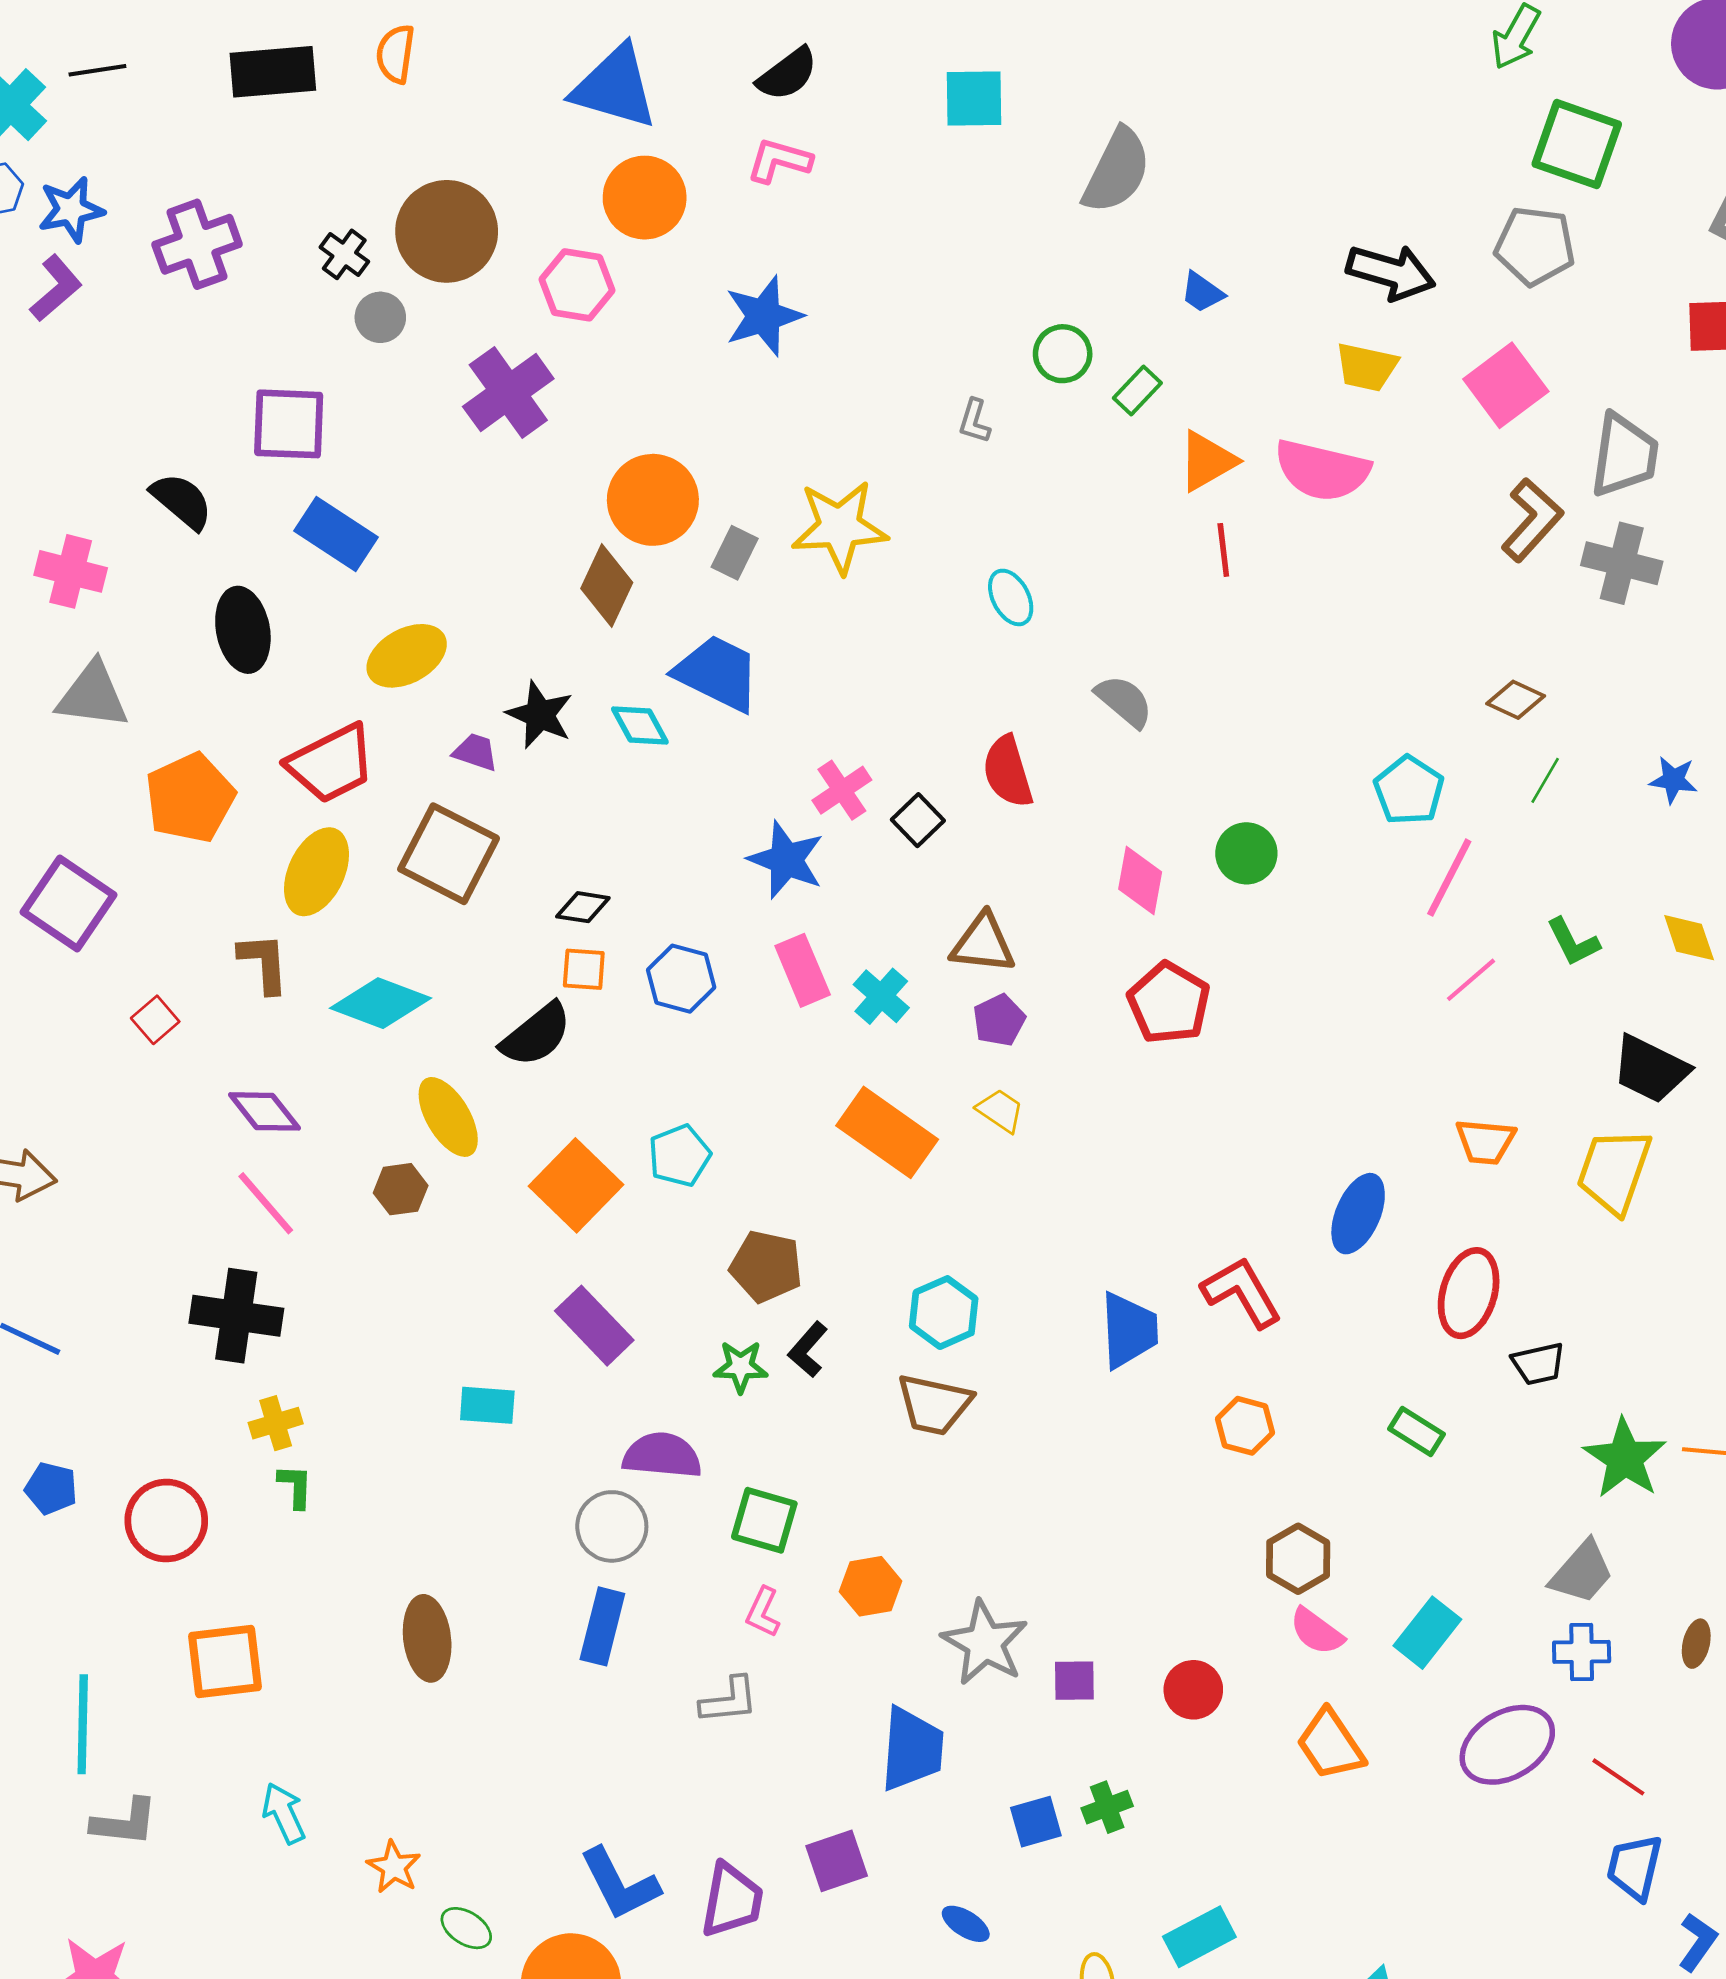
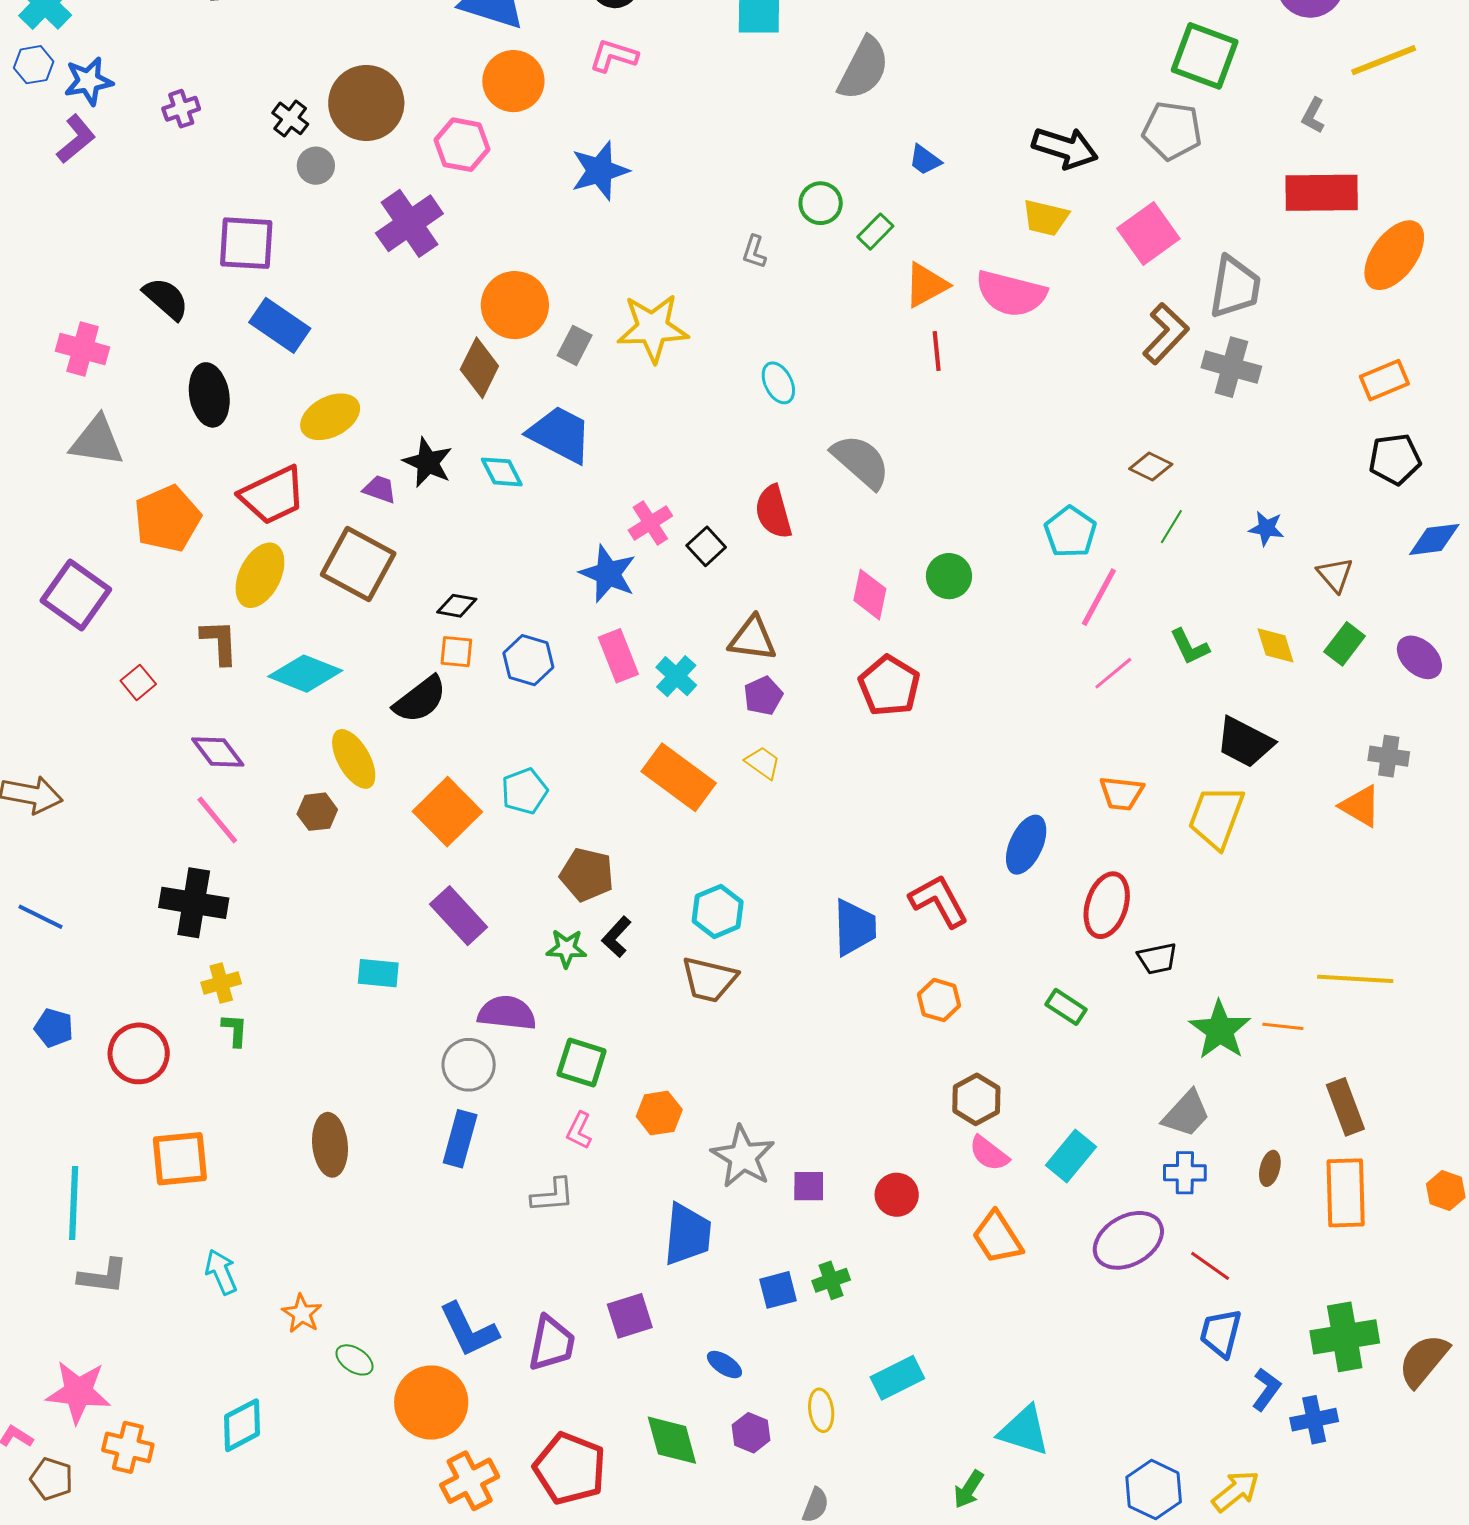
purple cross: (197, 244) -> (181, 109), size x0.6
gray semicircle: (1124, 701) -> (861, 461), size x1.4

